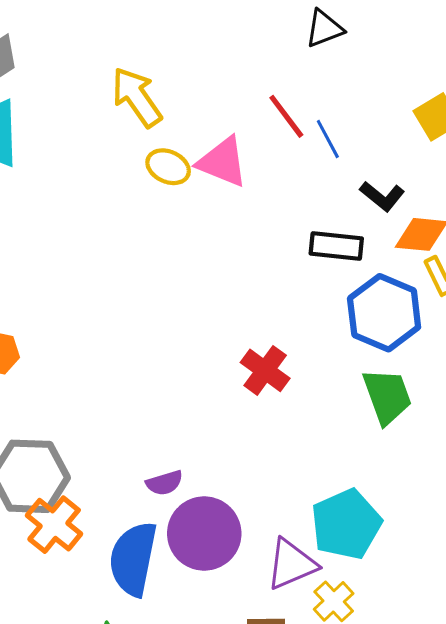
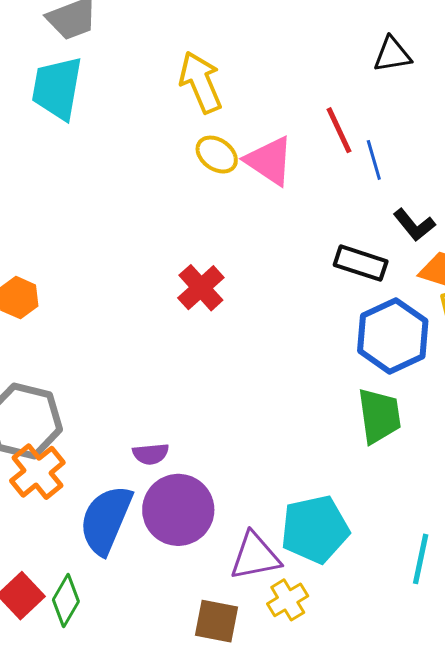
red cross: (265, 370) -> (201, 288), moved

